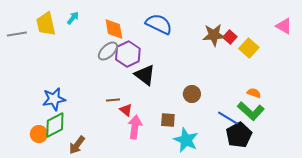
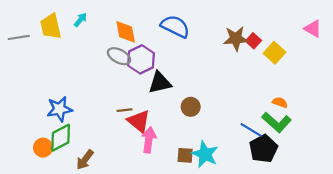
gray ellipse: (108, 51) -> (119, 56), turned 70
black triangle: (145, 75) -> (160, 83), turned -50
brown circle: (192, 94) -> (191, 107), moved
red triangle: (126, 110) -> (139, 121), size x1.6
brown square: (168, 120) -> (185, 155), moved

